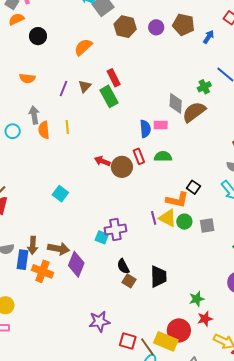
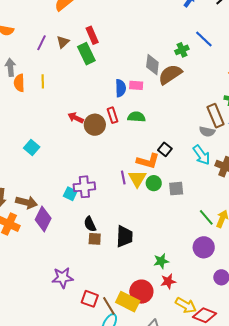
yellow triangle: (168, 218) -> (137, 179), turned 30
brown square: (129, 281) -> (95, 239), turned -32

